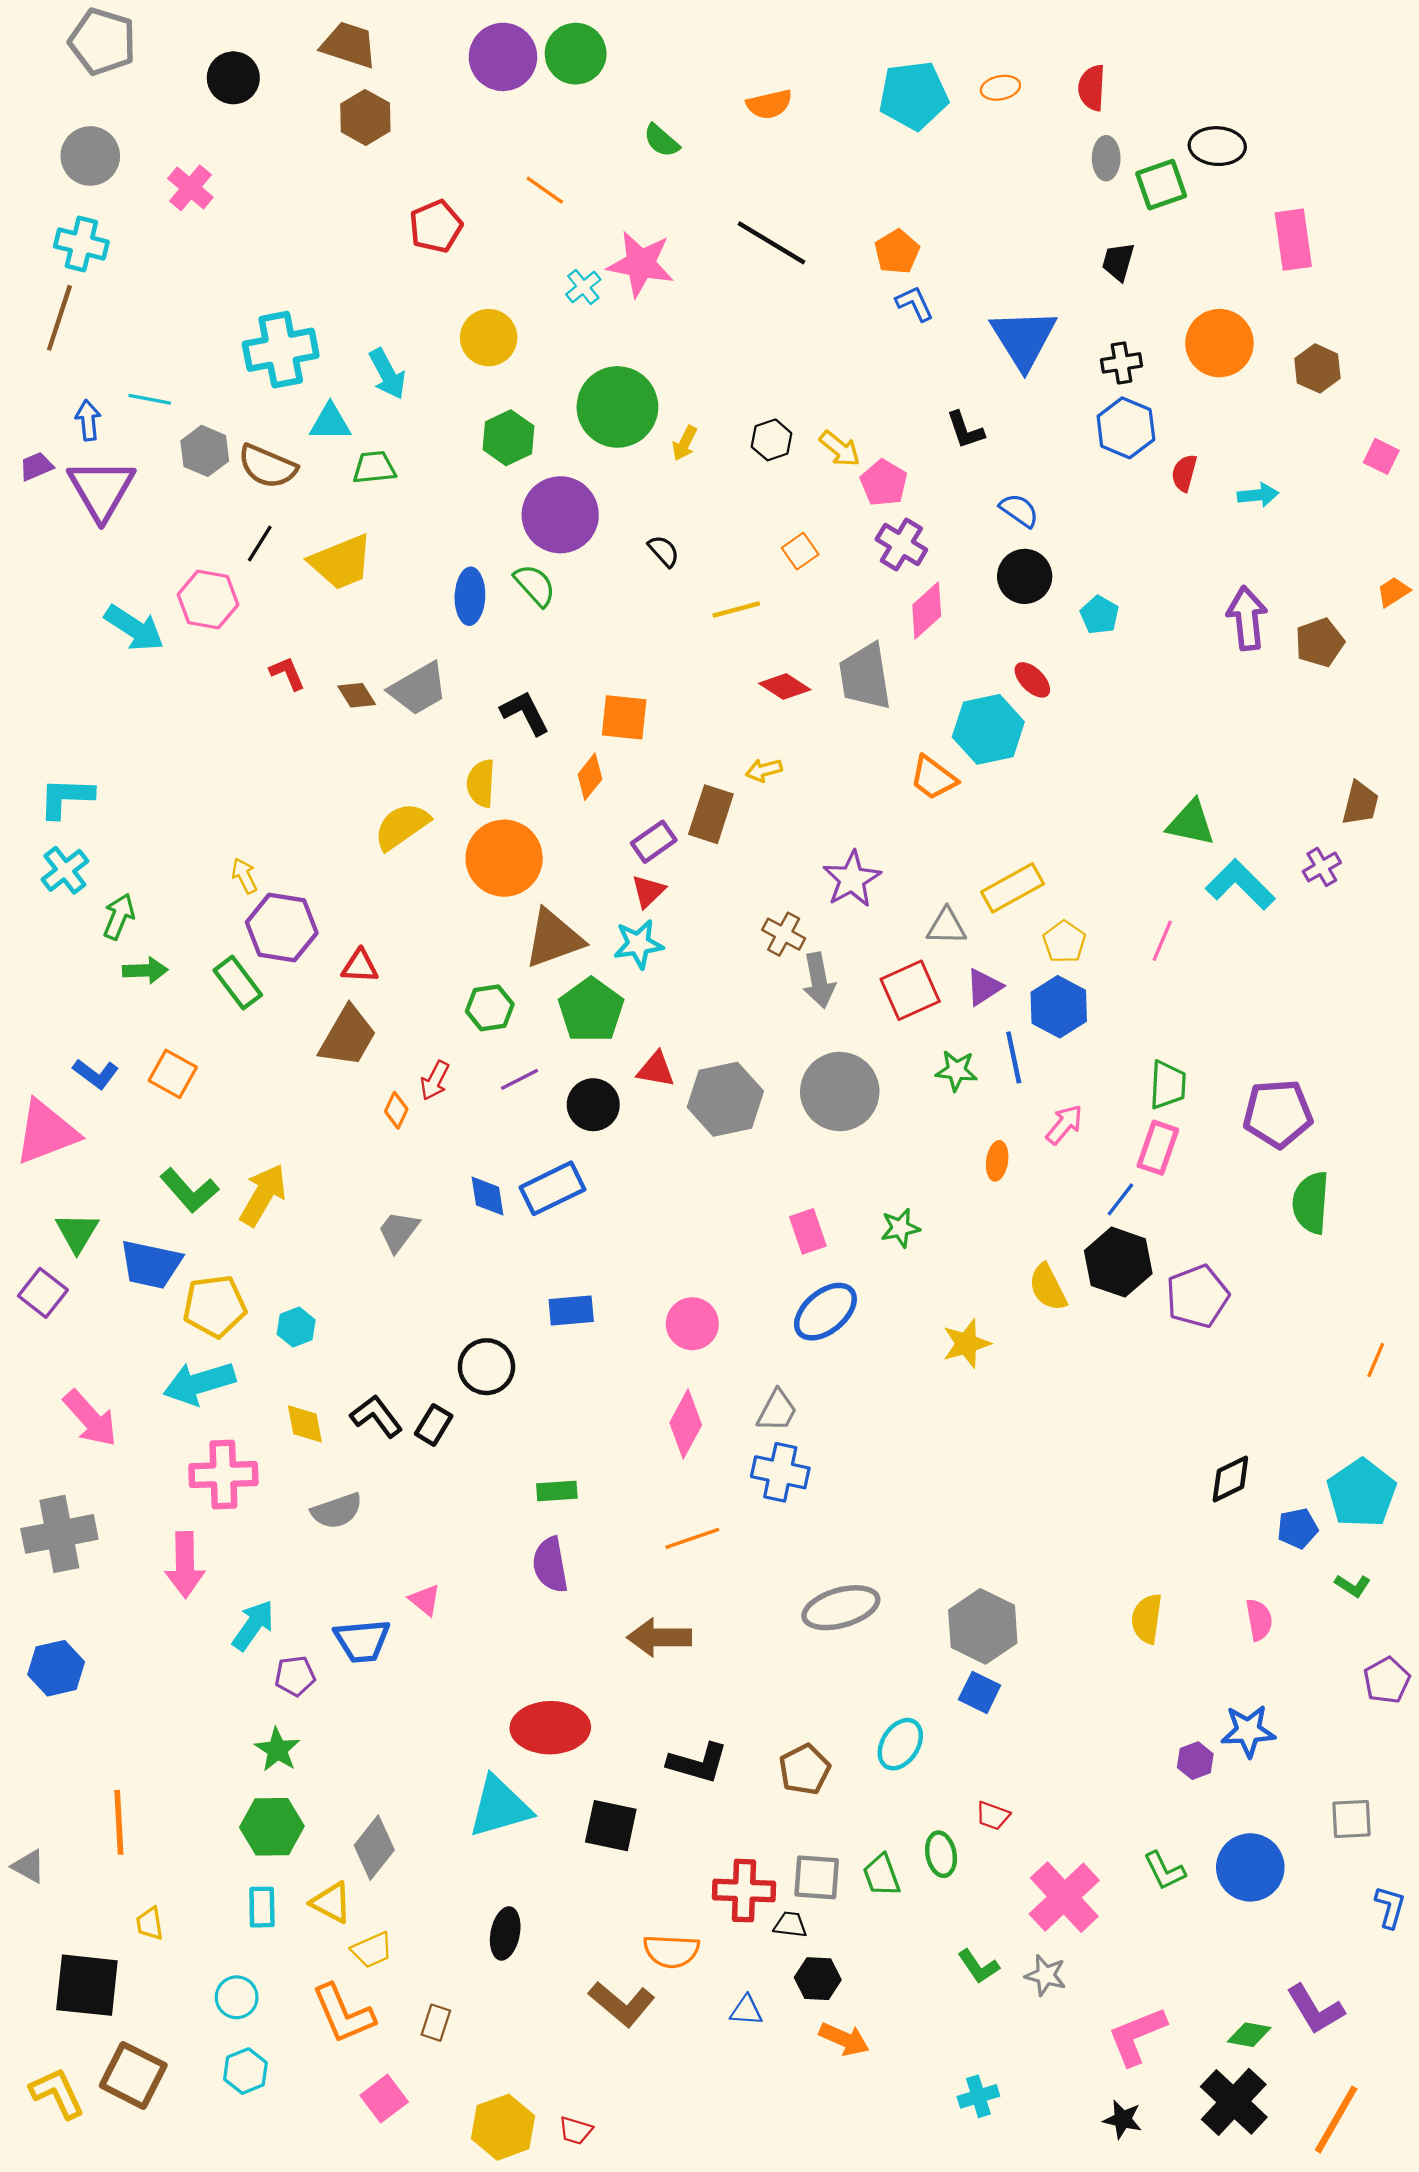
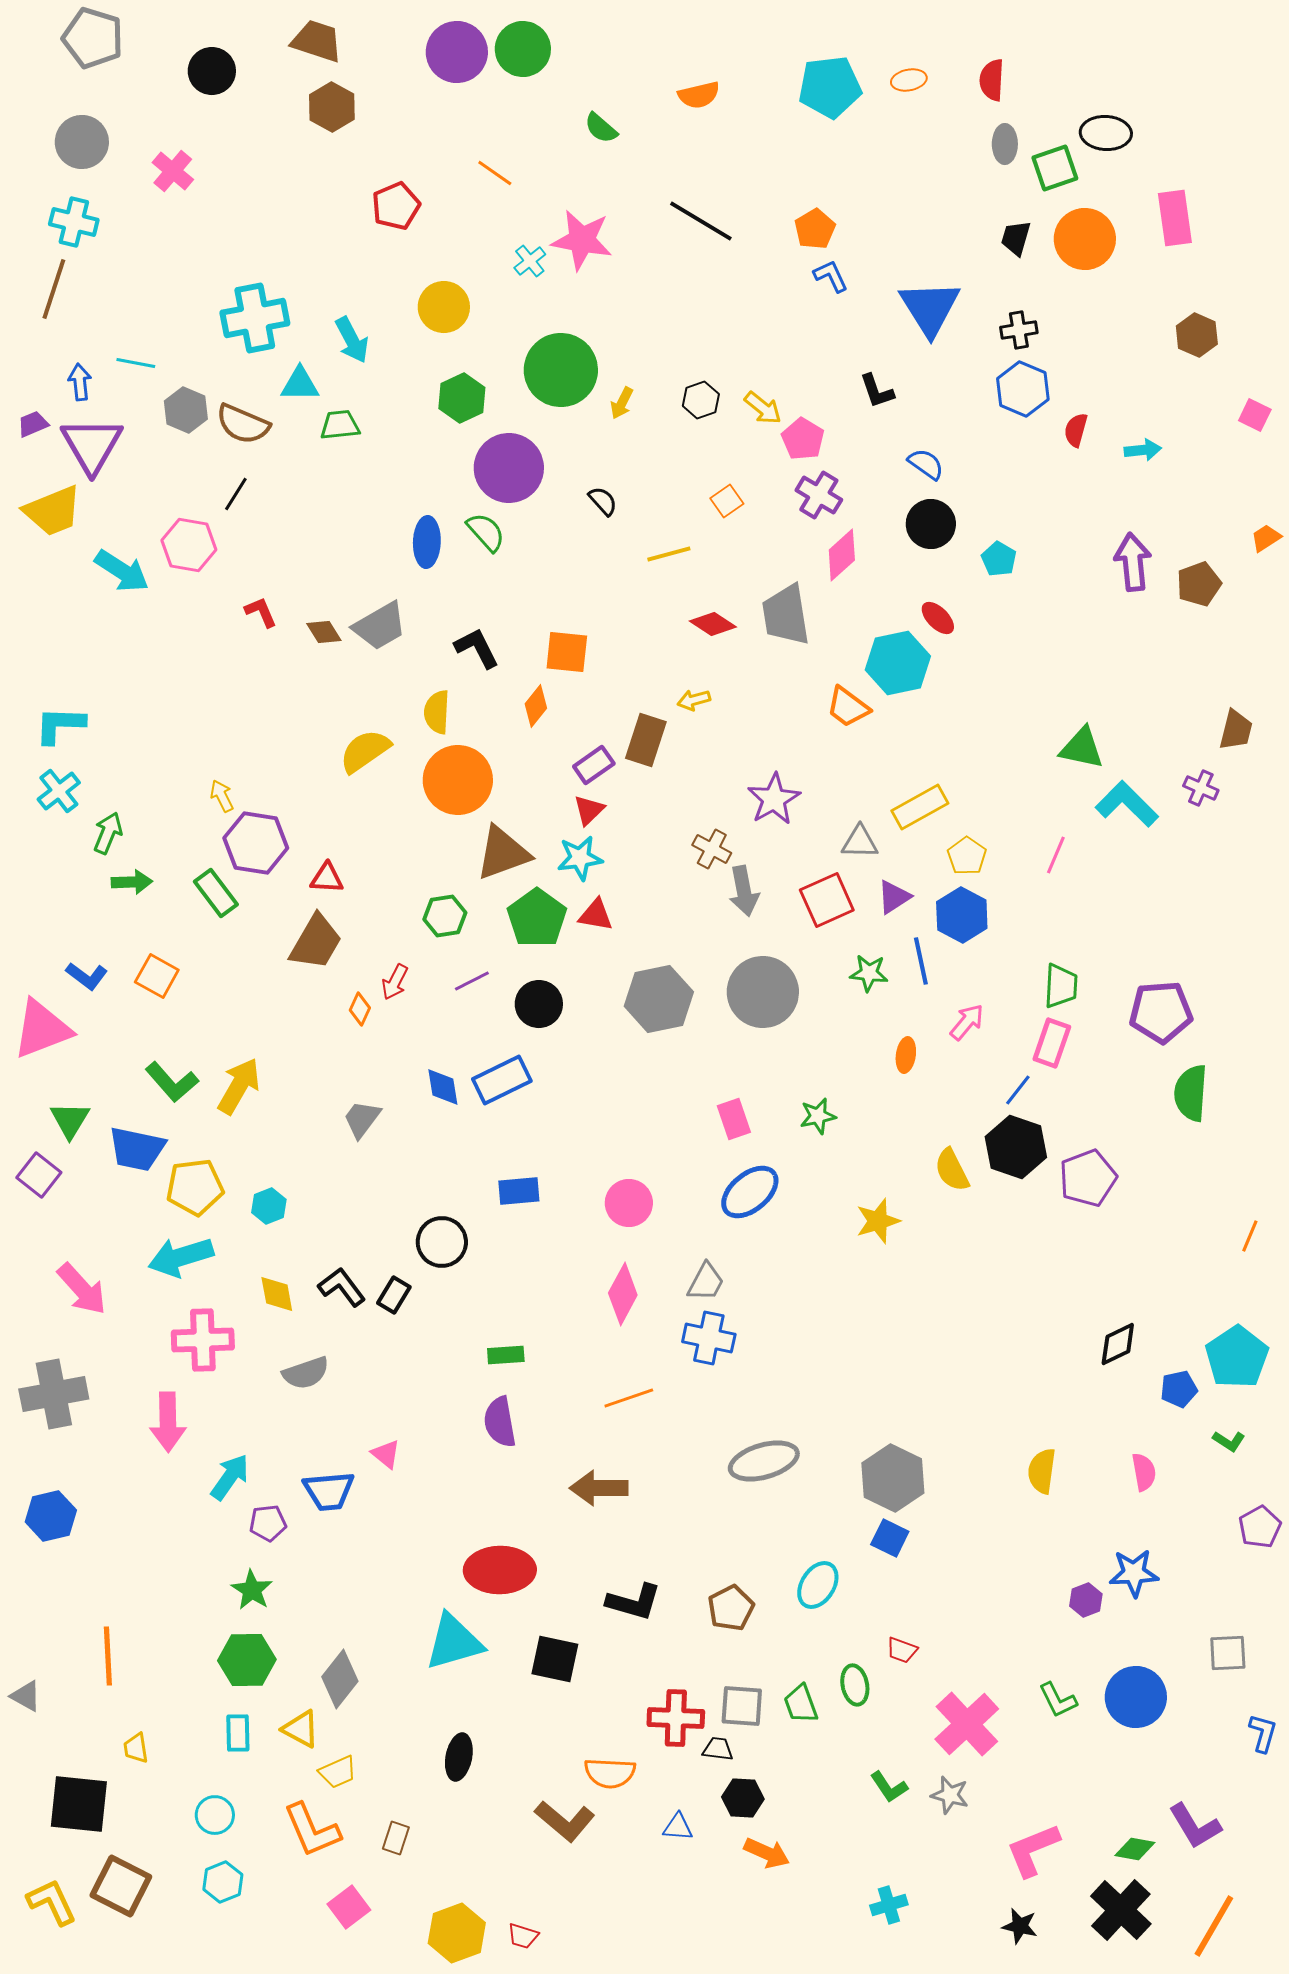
orange circle: (1219, 343) -> (1085, 239), moved
yellow trapezoid: (341, 562) -> (53, 511), moved
purple cross: (1322, 867) -> (1201, 788), turned -36
red triangle: (656, 1069) -> (596, 915), moved

